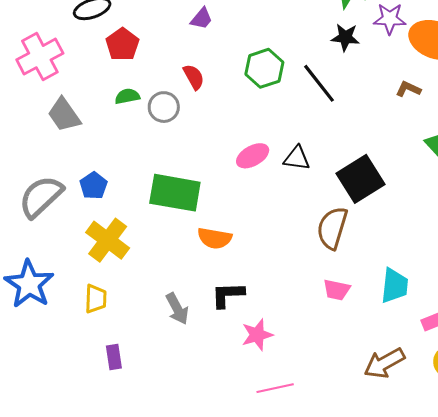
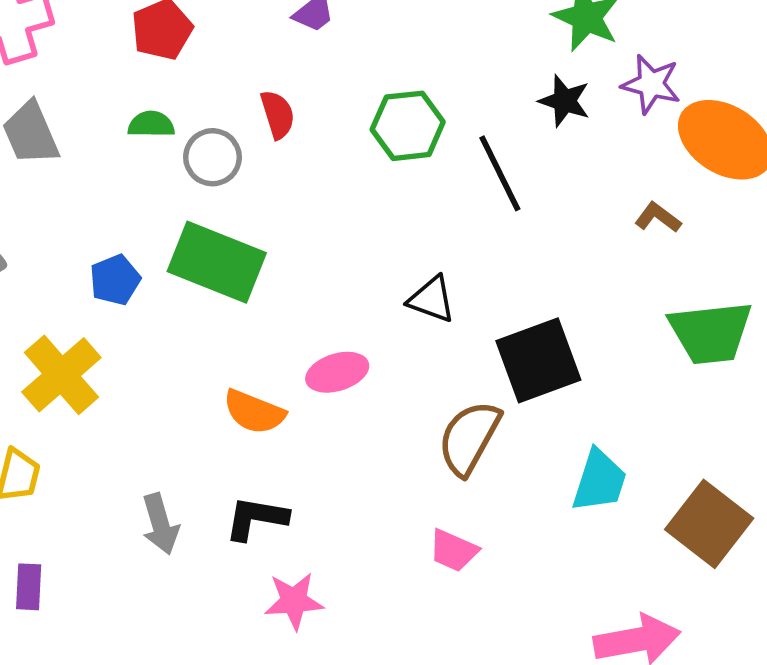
pink ellipse: (253, 156) -> (337, 372), moved
blue pentagon: (94, 186) -> (115, 280), moved
green rectangle: (175, 193) -> (217, 262), moved
cyan trapezoid: (394, 286) -> (599, 481), moved

